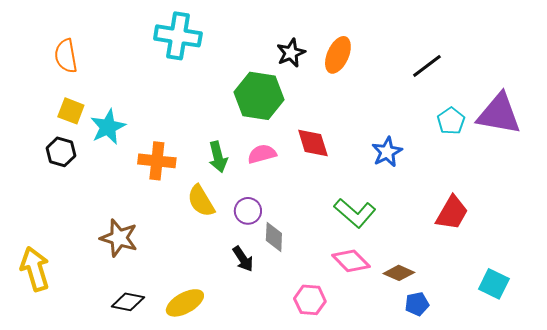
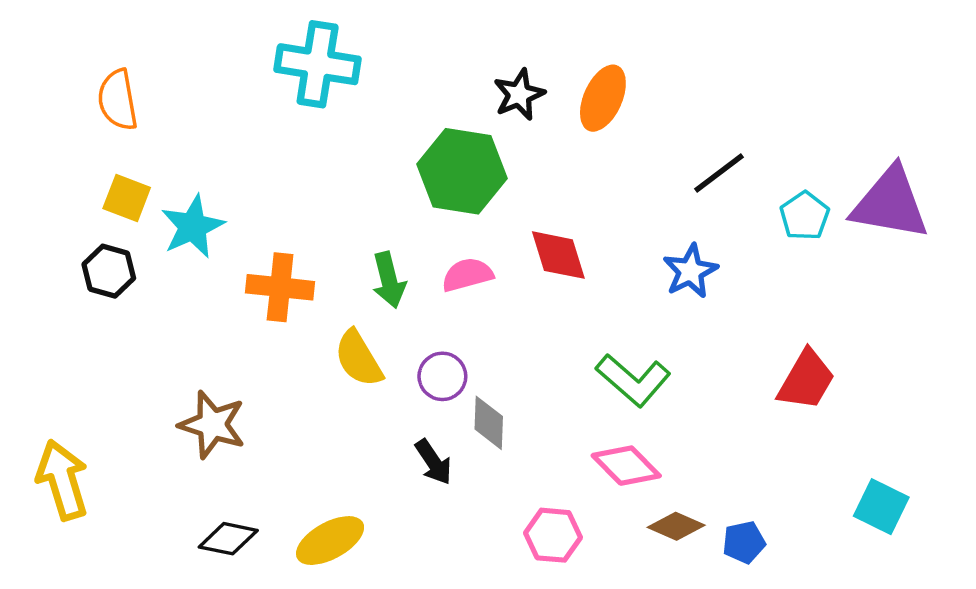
black line: (427, 66) -> (719, 173), moved
brown diamond: (399, 273) -> (676, 526), moved

